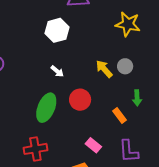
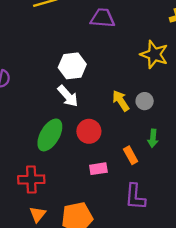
white hexagon: (57, 30) -> (72, 66), moved
white arrow: (57, 71) -> (68, 96), size x1.5
pink rectangle: (93, 145) -> (98, 169), moved, turned -56

